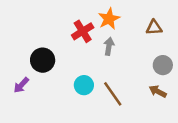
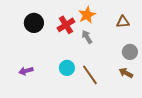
gray arrow: (109, 46) -> (87, 37), turned -40
black circle: (43, 60) -> (34, 23), moved
purple arrow: (21, 85) -> (26, 71), moved, turned 32

